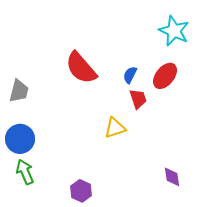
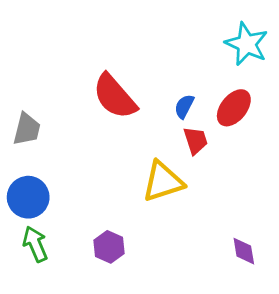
yellow triangle: (115, 128) -> (163, 182), size x1.4
purple hexagon: (81, 191) -> (109, 247), moved

